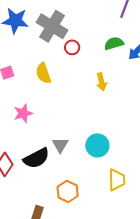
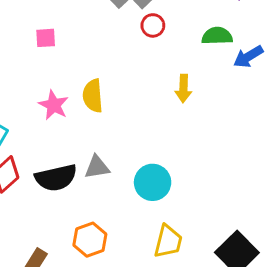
yellow semicircle: (43, 73) -> (93, 96), moved
pink star: (23, 113) -> (54, 105), turned 30
gray triangle: (60, 145) -> (97, 167), turned 36

